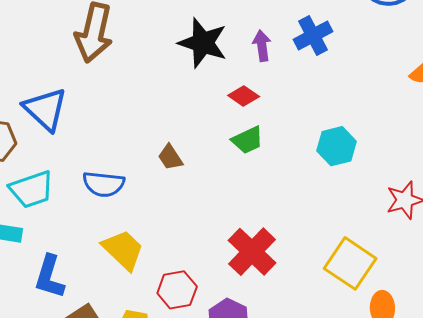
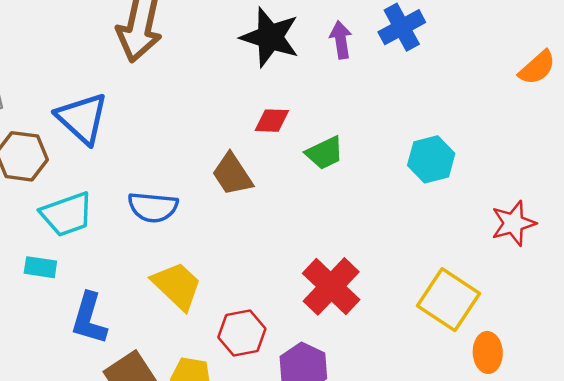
red diamond: (244, 96) -> (272, 121), moved, turned -32
brown trapezoid: (170, 157) -> (232, 174), size x1.4

